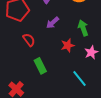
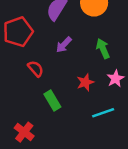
red star: (68, 45) -> (85, 82), moved
cyan line: (80, 78) -> (103, 113), turned -66

